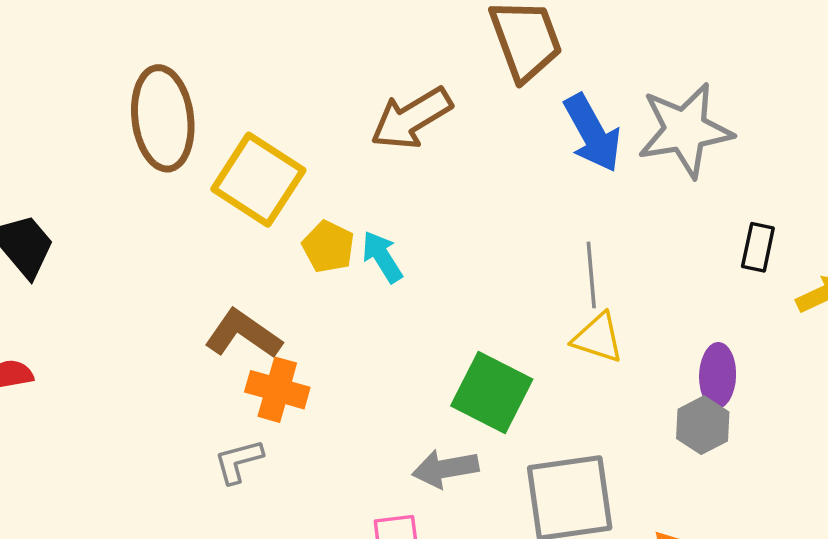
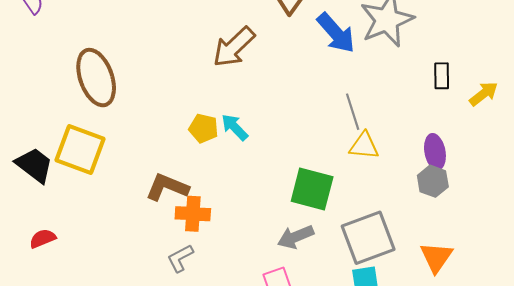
yellow square: (258, 180) -> (80, 149), moved

